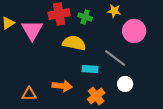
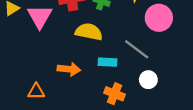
orange arrow: (62, 86) -> (69, 69), moved
orange cross: (96, 96) -> (114, 94), turned -30

